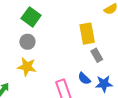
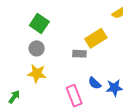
yellow rectangle: (87, 34) -> (96, 38), turned 70
gray rectangle: (97, 55) -> (79, 54), moved, turned -56

